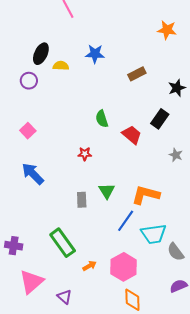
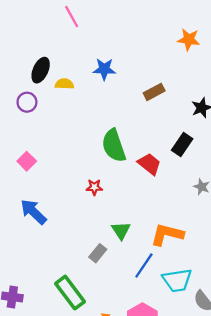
green semicircle: (102, 119) -> (114, 146), size x1.6
gray rectangle: (82, 200) -> (98, 253), moved, turned 42

